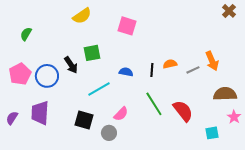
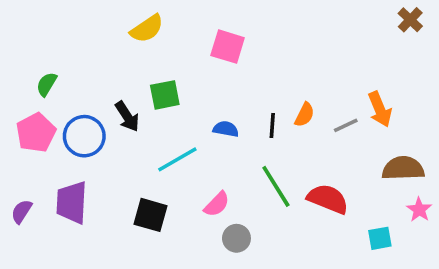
green semicircle: (26, 34) -> (47, 84), moved
orange semicircle: (170, 64) -> (305, 115), turned 128
red semicircle: (183, 111) -> (328, 199), turned -30
gray circle: (109, 133) -> (236, 238), moved

